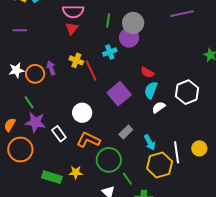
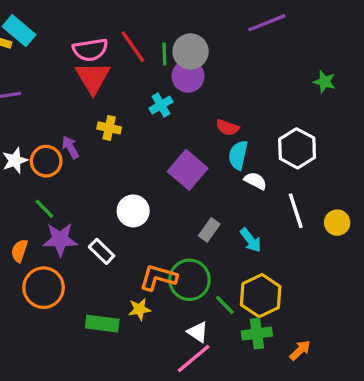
green line: (108, 20) -> (164, 54), moved
red triangle: (72, 28) -> (93, 78), size x1.6
red line: (91, 71) -> (133, 47), moved
white semicircle: (159, 107) -> (255, 181), turned 72
orange L-shape: (88, 140) -> (158, 278), moved
yellow circle: (199, 148) -> (337, 223), moved
white line: (177, 152) -> (296, 211), moved
yellow hexagon: (160, 165) -> (261, 296), moved

